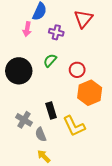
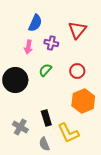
pink arrow: (27, 29) -> (28, 47), moved
red circle: (77, 70) -> (77, 71), moved
gray semicircle: (41, 134) -> (44, 144), moved

